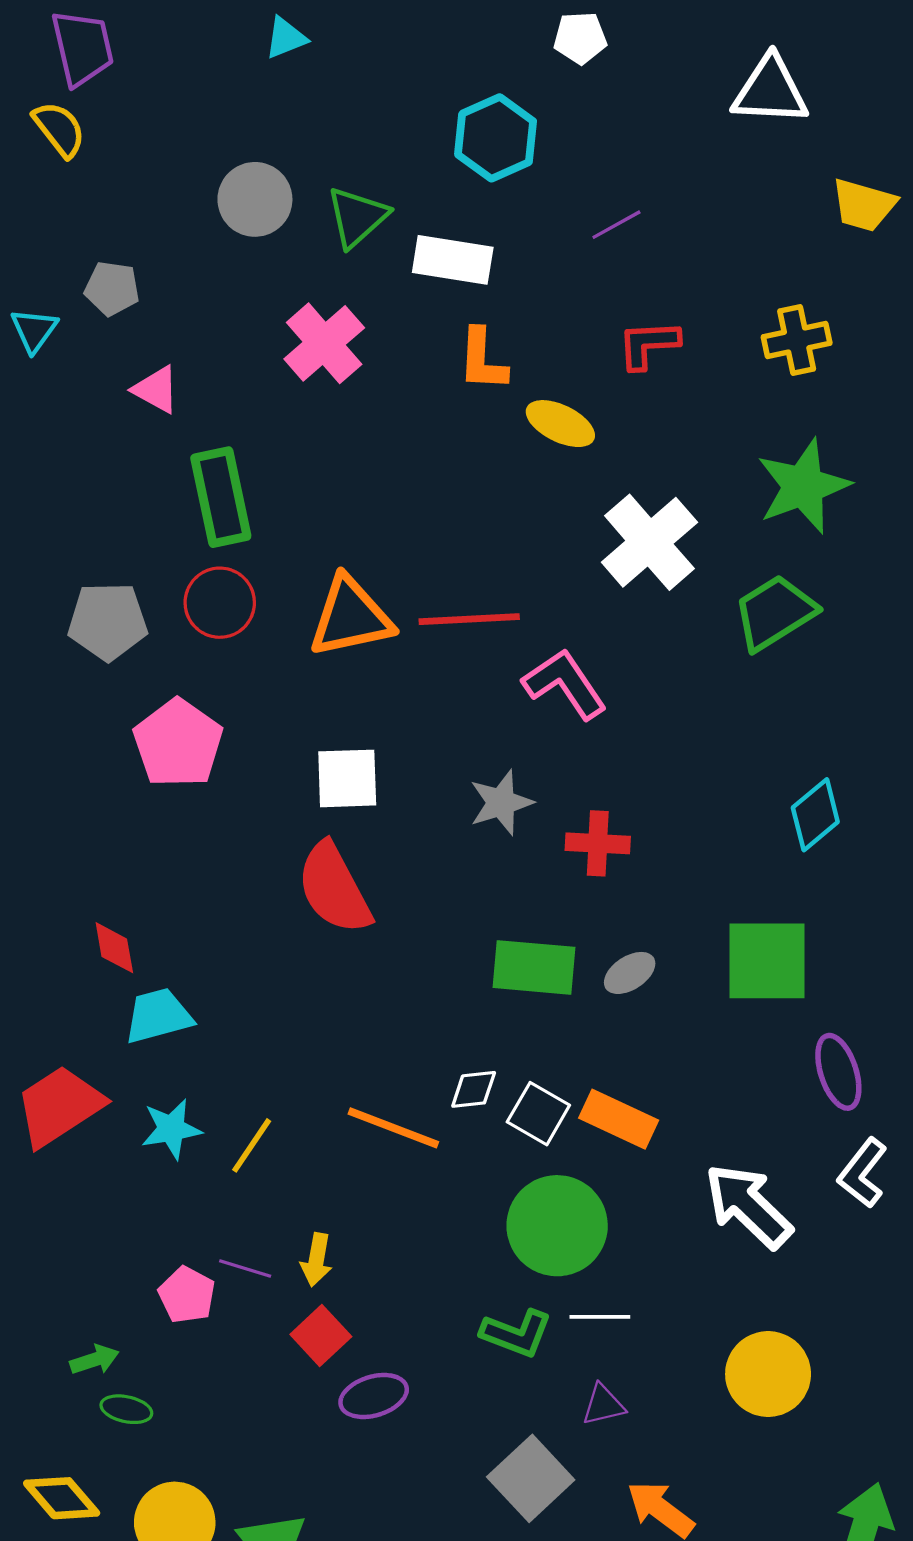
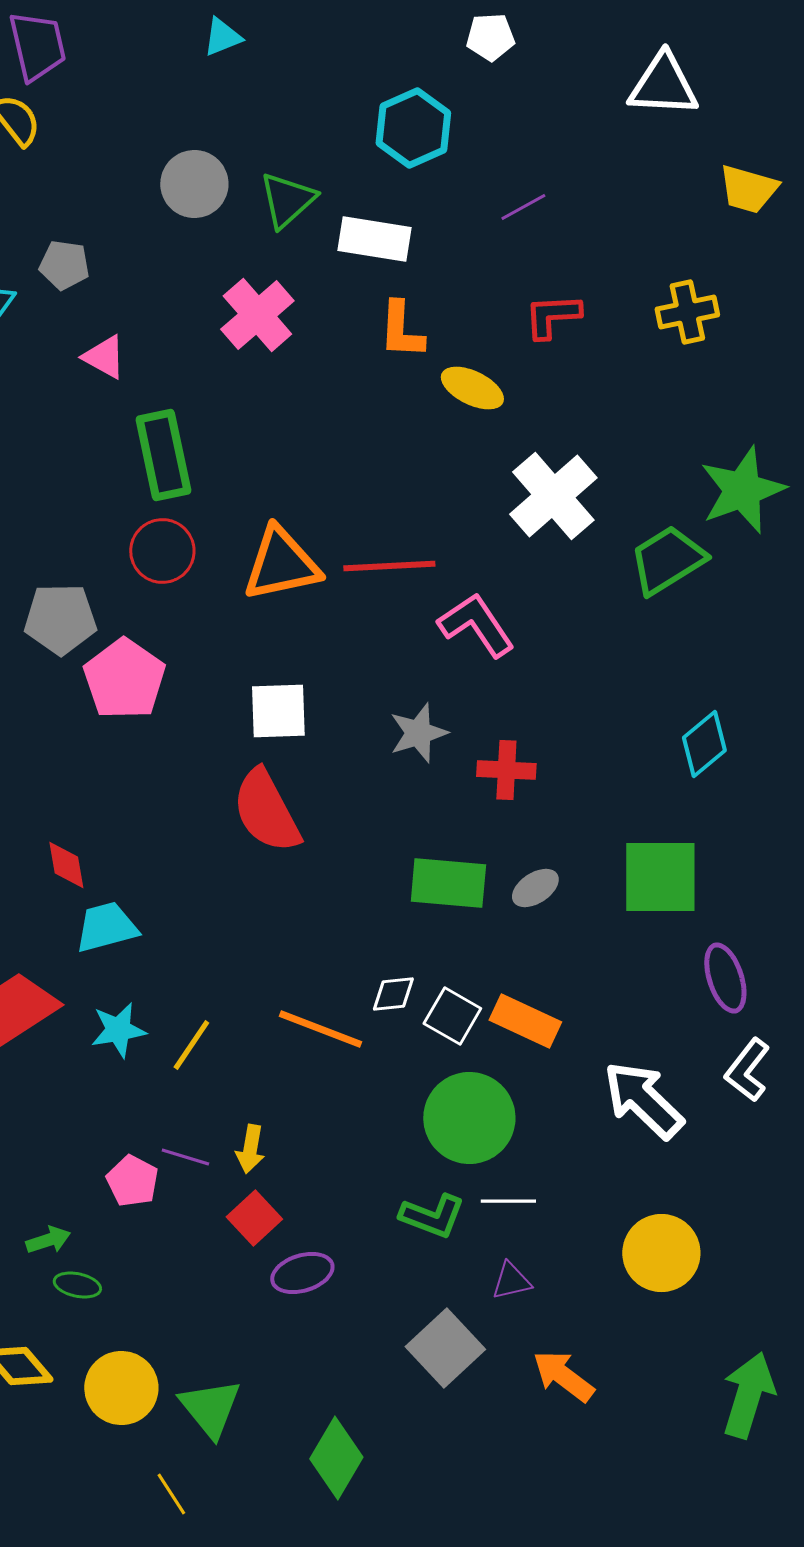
green star: (803, 486) -> (742, 490), moved
gray pentagon: (108, 621) -> (60, 619), moved

